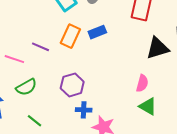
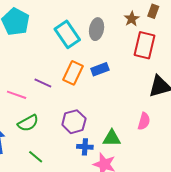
green triangle: (148, 106) -> (112, 138), moved, turned -30

